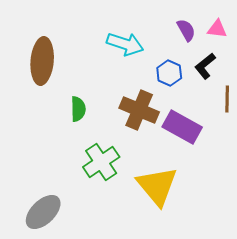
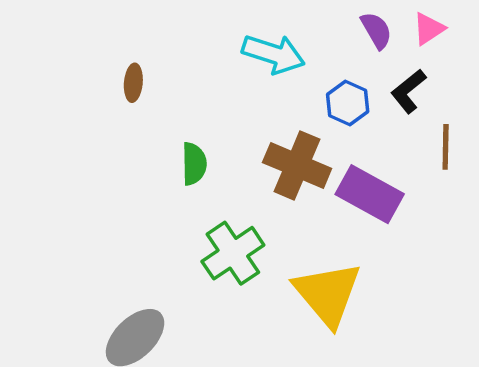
pink triangle: (217, 29) -> (429, 29), turned -40
brown ellipse: (42, 61) -> (133, 83), size x0.5

